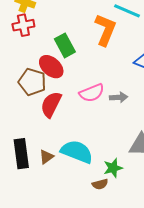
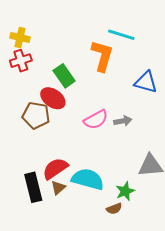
red semicircle: (51, 104) -> (55, 168), moved, turned 36

